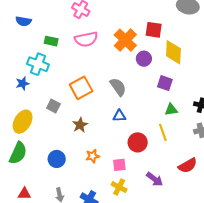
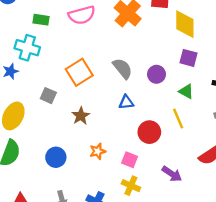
purple circle: (144, 59) -> (156, 74), moved
purple square: (165, 83) -> (188, 58), moved
green triangle: (171, 110) -> (186, 91), turned 40
pink square: (119, 165) -> (130, 160), turned 32

